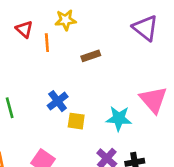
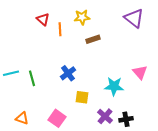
yellow star: (66, 20) -> (82, 17), moved
pink triangle: (153, 100) -> (140, 72), size x0.7
yellow square: (76, 121) -> (82, 97), moved

